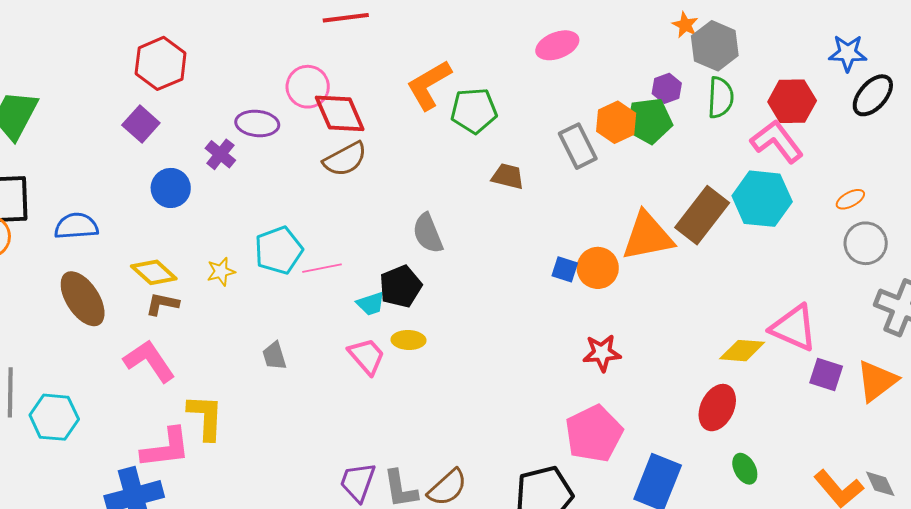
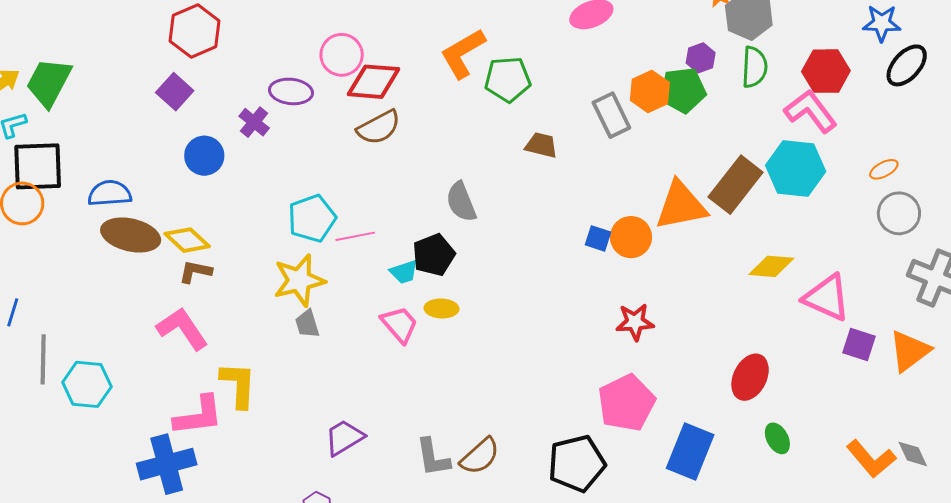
red diamond: (340, 113) -> (374, 82), turned -62
yellow star: (221, 272) -> (299, 280), moved, size x1.8
brown ellipse: (83, 299) -> (131, 235), moved, turned -44
yellow diamond: (742, 351) -> (771, 266), moved
purple trapezoid: (358, 482) -> (344, 438), moved, turned 39

